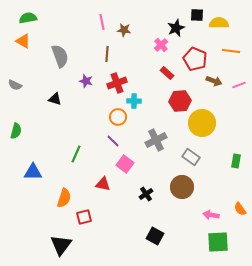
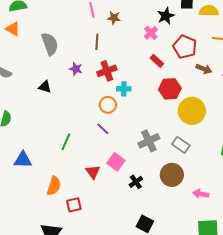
gray cross: (156, 140) -> (149, 141), moved
pink square: (125, 164) -> (116, 162), moved
red triangle: (103, 184) -> (93, 172), turned 42
pink arrow: (211, 215) -> (201, 194), moved

